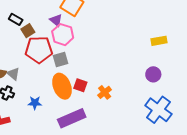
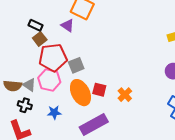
black rectangle: (16, 19) -> (35, 25), moved
pink hexagon: (63, 35) -> (49, 80), moved

